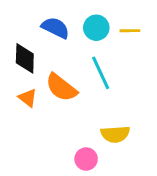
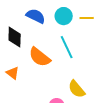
orange triangle: (28, 98) -> (13, 73), moved
yellow semicircle: (115, 134) -> (77, 89), turned 54

